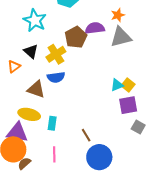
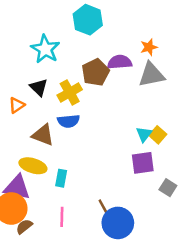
cyan triangle: (117, 85) -> (144, 134), turned -32
purple square: (128, 105) -> (143, 163), moved
brown line: (86, 135) -> (104, 207), moved

